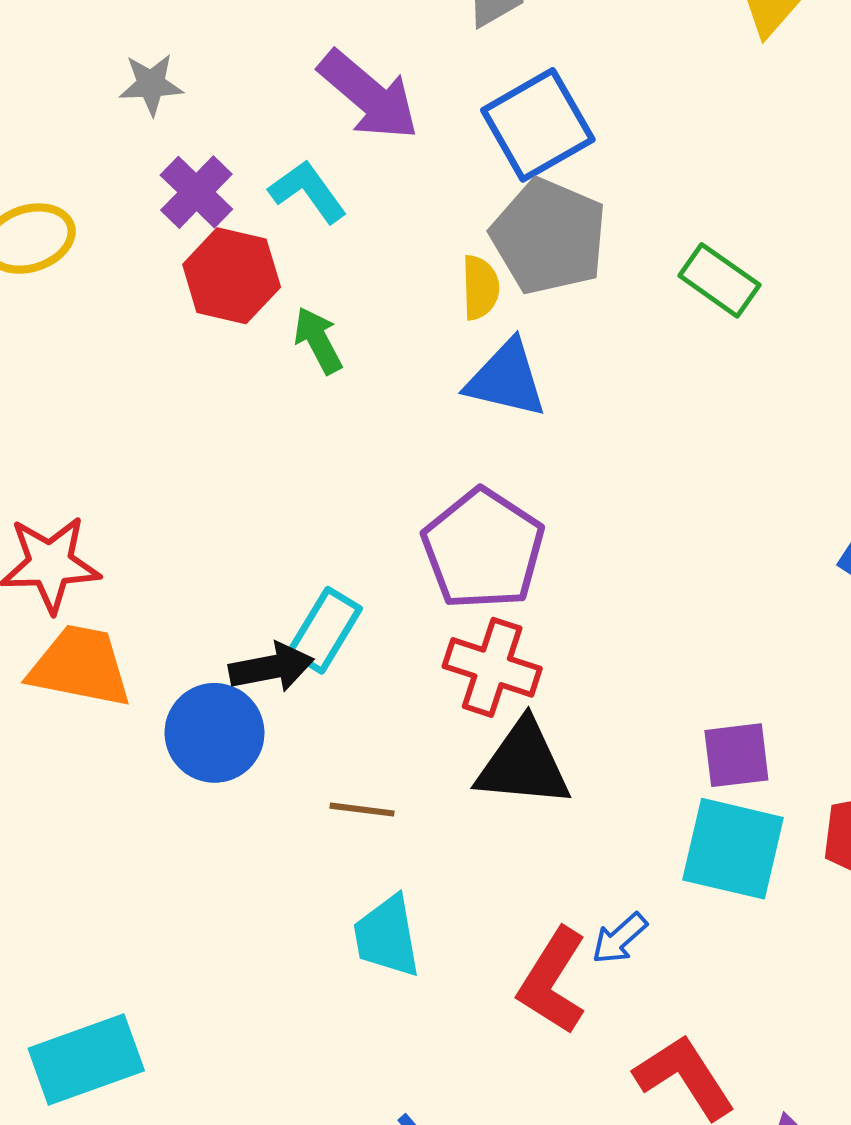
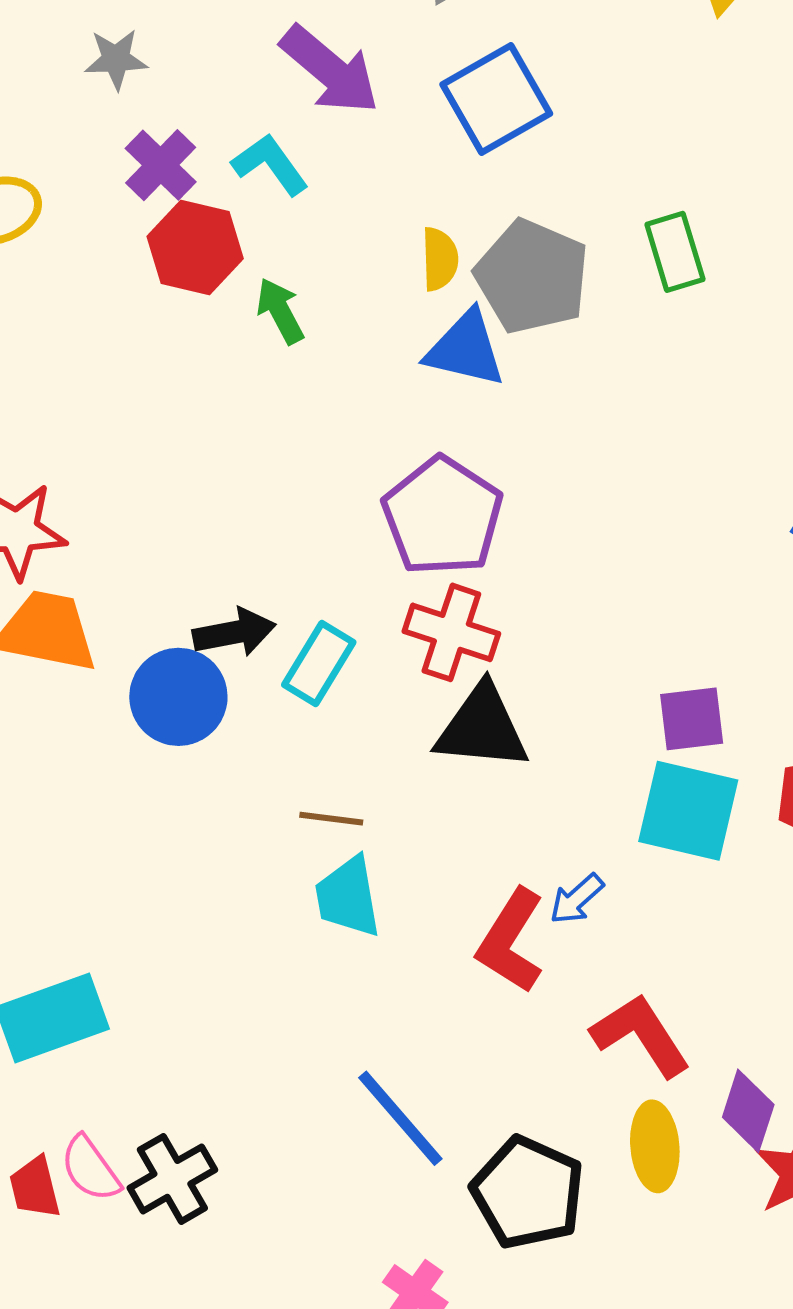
gray pentagon: (549, 236) -> (532, 277), moved
green rectangle: (719, 280) -> (675, 252), turned 38
cyan rectangle: (325, 630) -> (319, 664), moved
brown line: (362, 810) -> (331, 819), moved

